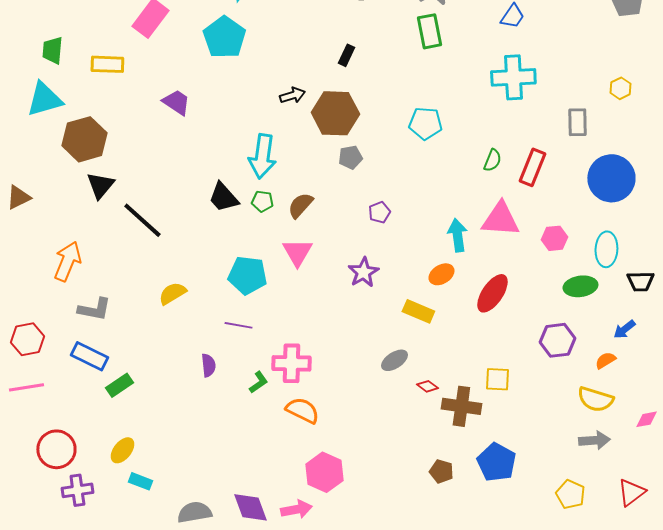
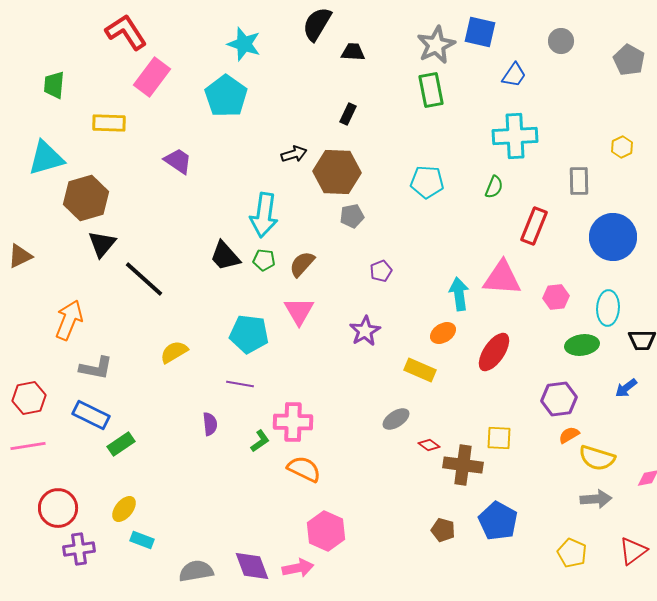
green trapezoid: (52, 50) -> (54, 85), moved
green semicircle: (492, 160) -> (494, 187), moved
orange semicircle: (605, 360) -> (569, 435), moved

